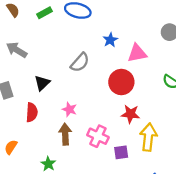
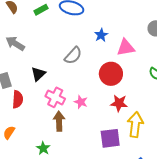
pink star: (70, 109) -> (81, 102), moved
red semicircle: (32, 112) -> (18, 99), moved
pink cross: (98, 136) -> (55, 97), moved
purple square: (121, 152) -> (110, 138), size x1.5

